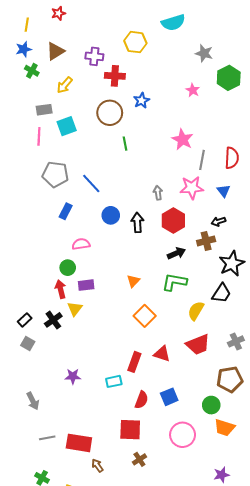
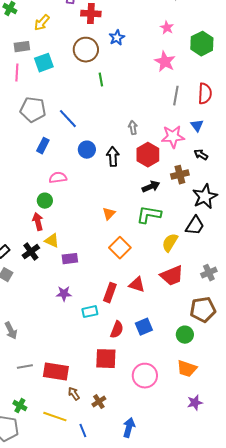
green hexagon: (229, 78) -> (202, 44), moved
pink star: (183, 139) -> (165, 62), moved
pink star: (192, 188) -> (173, 137), moved
black arrow: (218, 221) -> (201, 155), moved, turned 48
purple rectangle: (86, 285) -> (70, 259), moved
yellow triangle: (75, 309) -> (52, 241), turned -42
purple star: (73, 376) -> (64, 294), moved
orange trapezoid: (225, 428) -> (187, 369), moved
pink circle: (183, 435) -> (145, 376), moved
brown cross: (139, 459) -> (99, 402), moved

